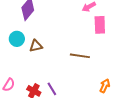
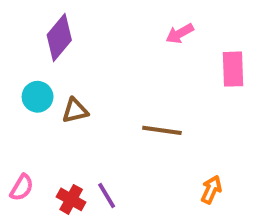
pink rectangle: (100, 25) -> (233, 69), moved

